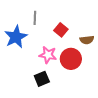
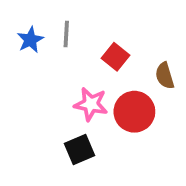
blue star: (16, 37) -> (30, 40), moved, size x0.6
brown semicircle: (87, 40) -> (165, 76), turned 80

